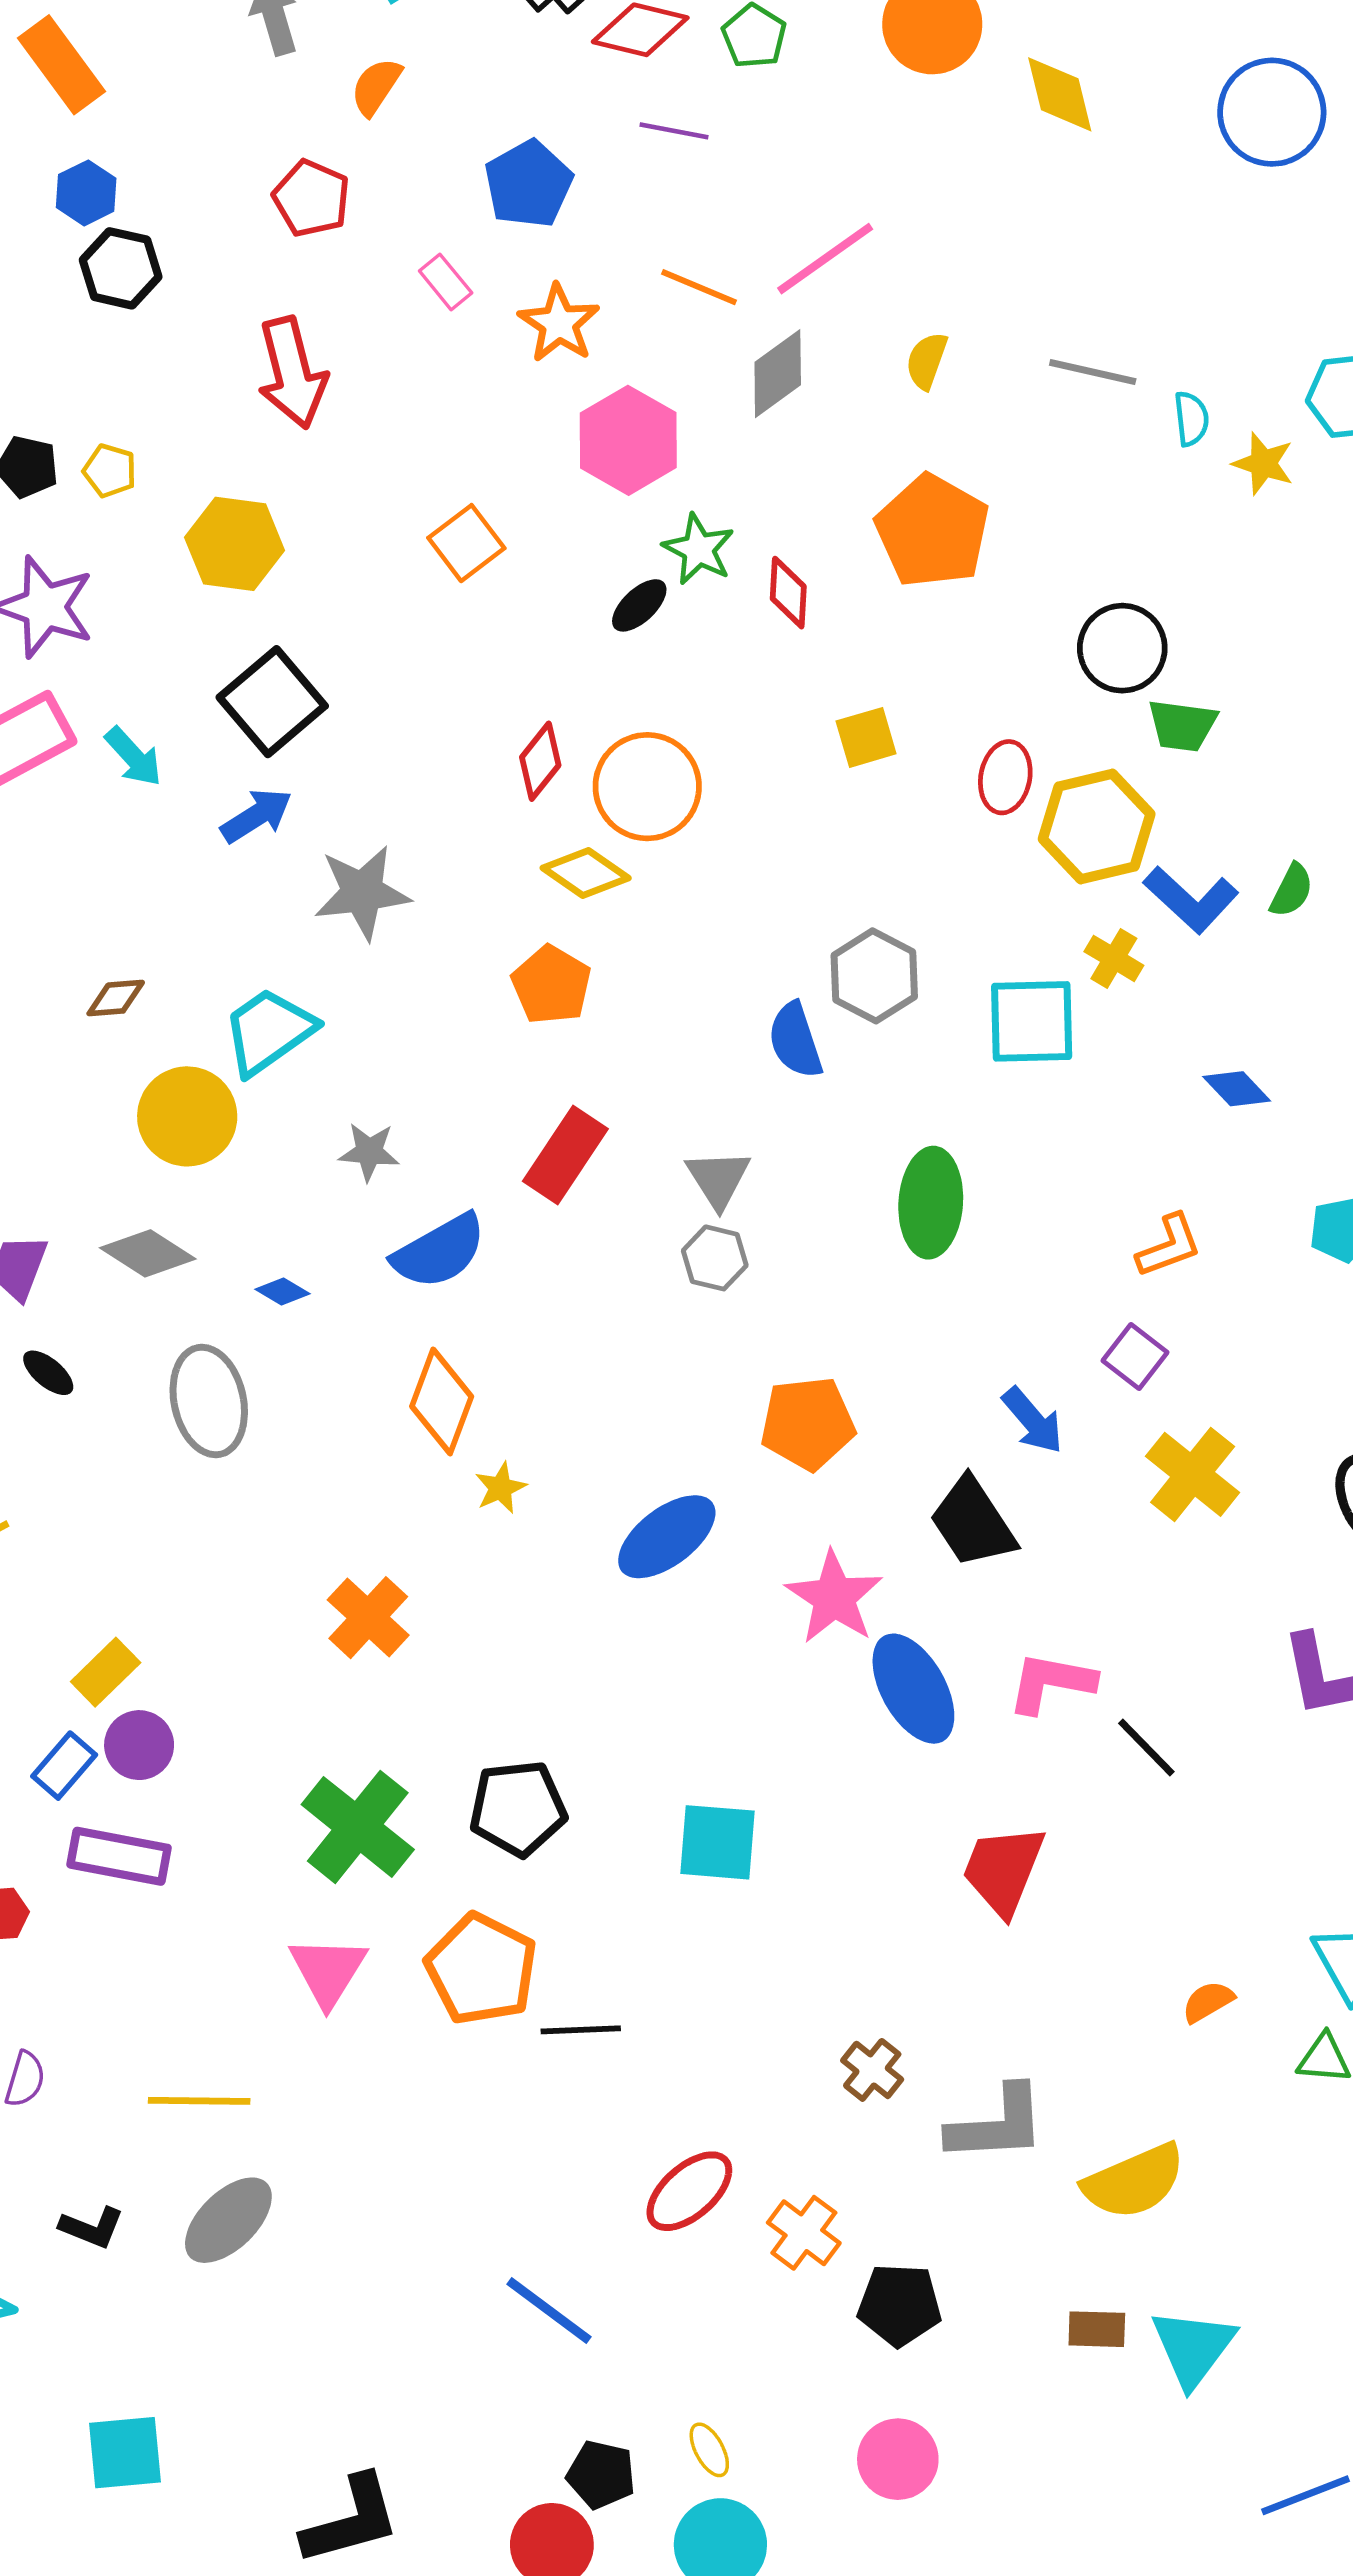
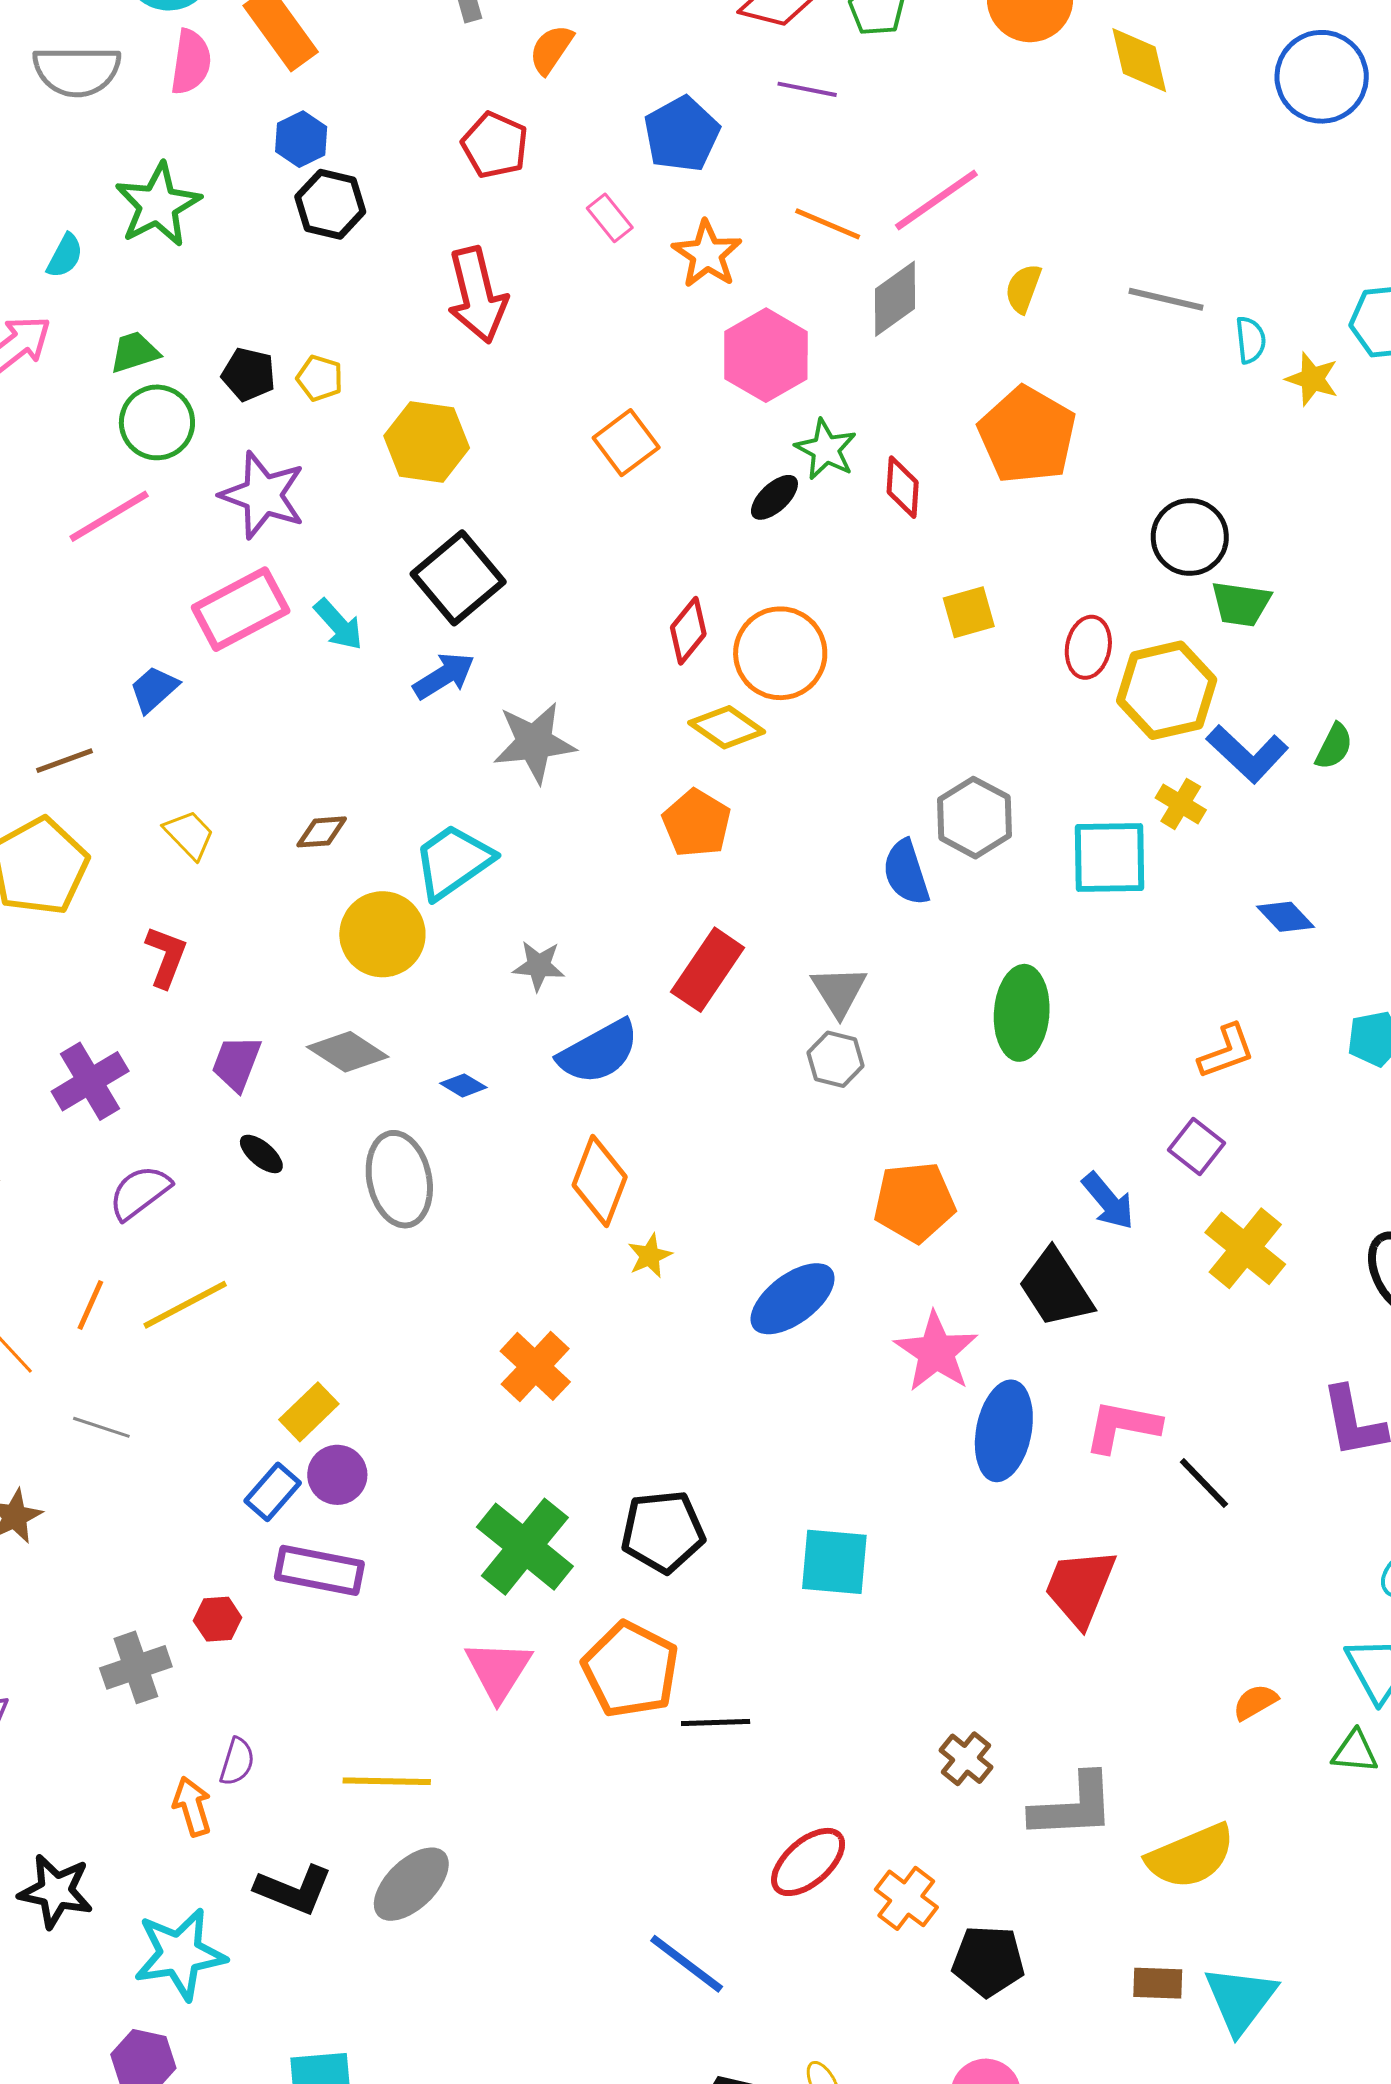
blue ellipse: (913, 1689) -> (1004, 1431), turned 40
black L-shape: (92, 2228) -> (294, 1890), size x1.4

